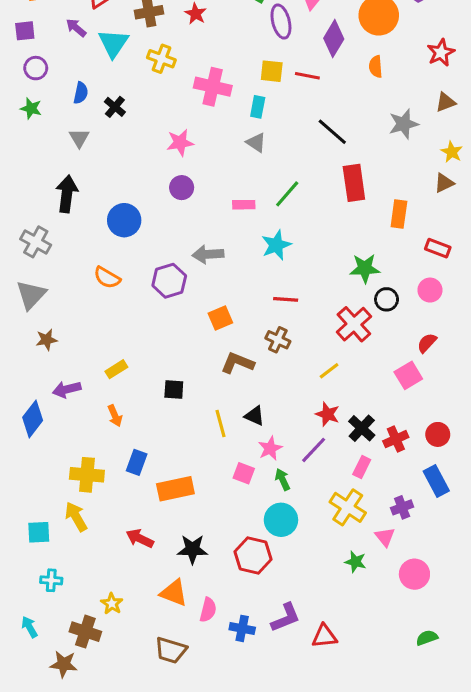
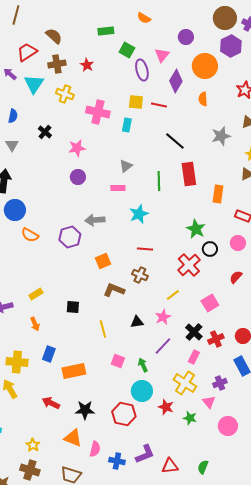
black cross: (115, 107) -> (45, 132), moved
gray triangle: (256, 143) -> (126, 166), moved, turned 48
green line: (287, 194) -> (159, 181), moved, turned -42
blue circle: (124, 220) -> (15, 210), moved
green star: (365, 268) -> (196, 229), turned 30
pink square: (408, 375) -> (210, 303), moved
red star: (328, 414) -> (166, 407), moved
black triangle: (255, 416) -> (137, 322), moved, turned -32
pink star: (270, 448) -> (163, 317), moved
brown cross: (85, 632) -> (30, 470), moved
green semicircle: (427, 638) -> (203, 467), moved, turned -48

